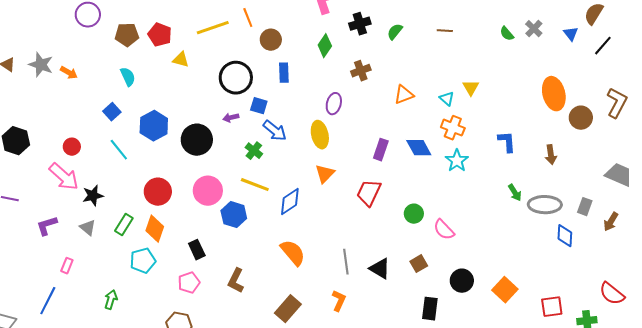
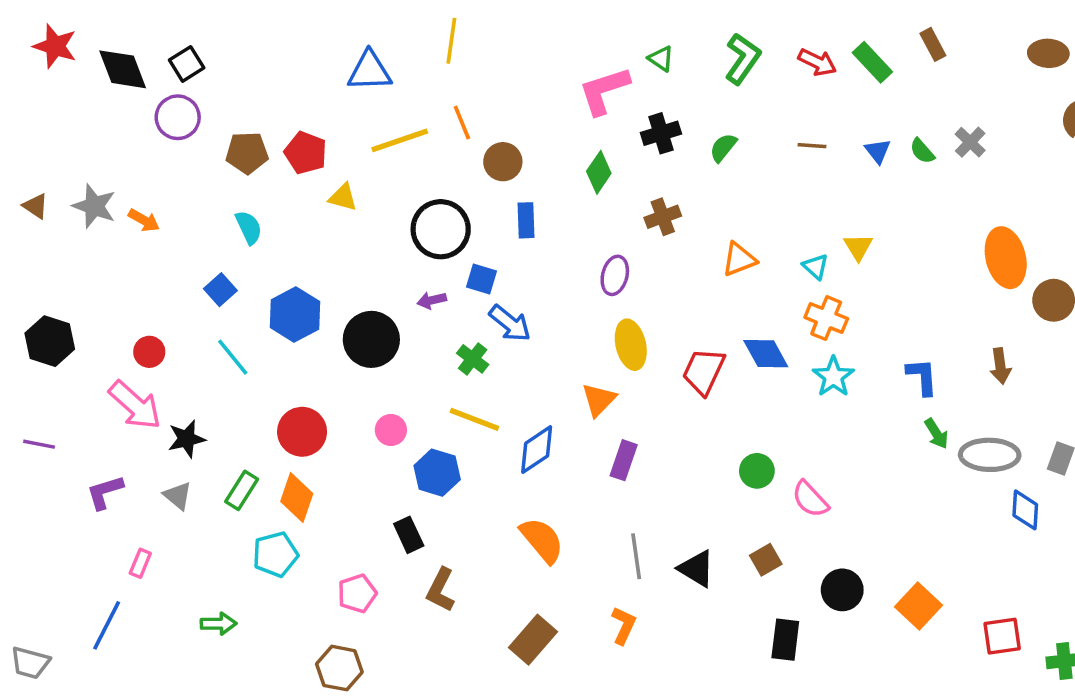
blue triangle: (571, 34) -> (878, 151), moved
yellow ellipse: (320, 135) -> (631, 345), moved
blue L-shape: (507, 142) -> (922, 377), moved
purple rectangle: (381, 150) -> (624, 460), moved
pink circle: (208, 191) -> (391, 430), size x0.6
red trapezoid: (369, 193) -> (704, 371), moved
black rectangle: (197, 250) -> (409, 535), moved
green arrow: (111, 300) -> (219, 624), turned 72

